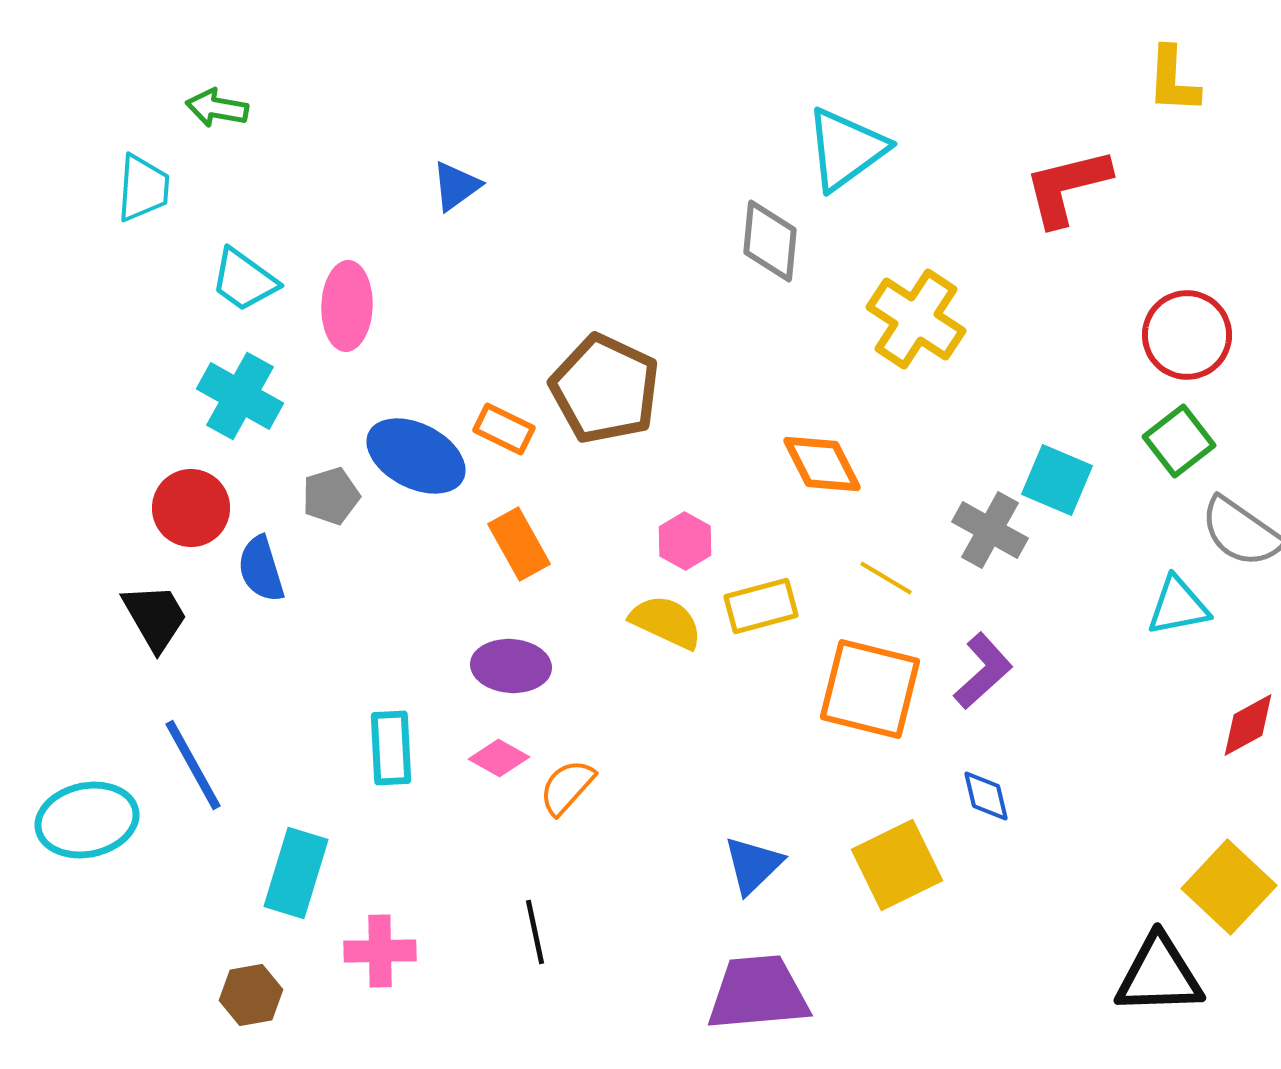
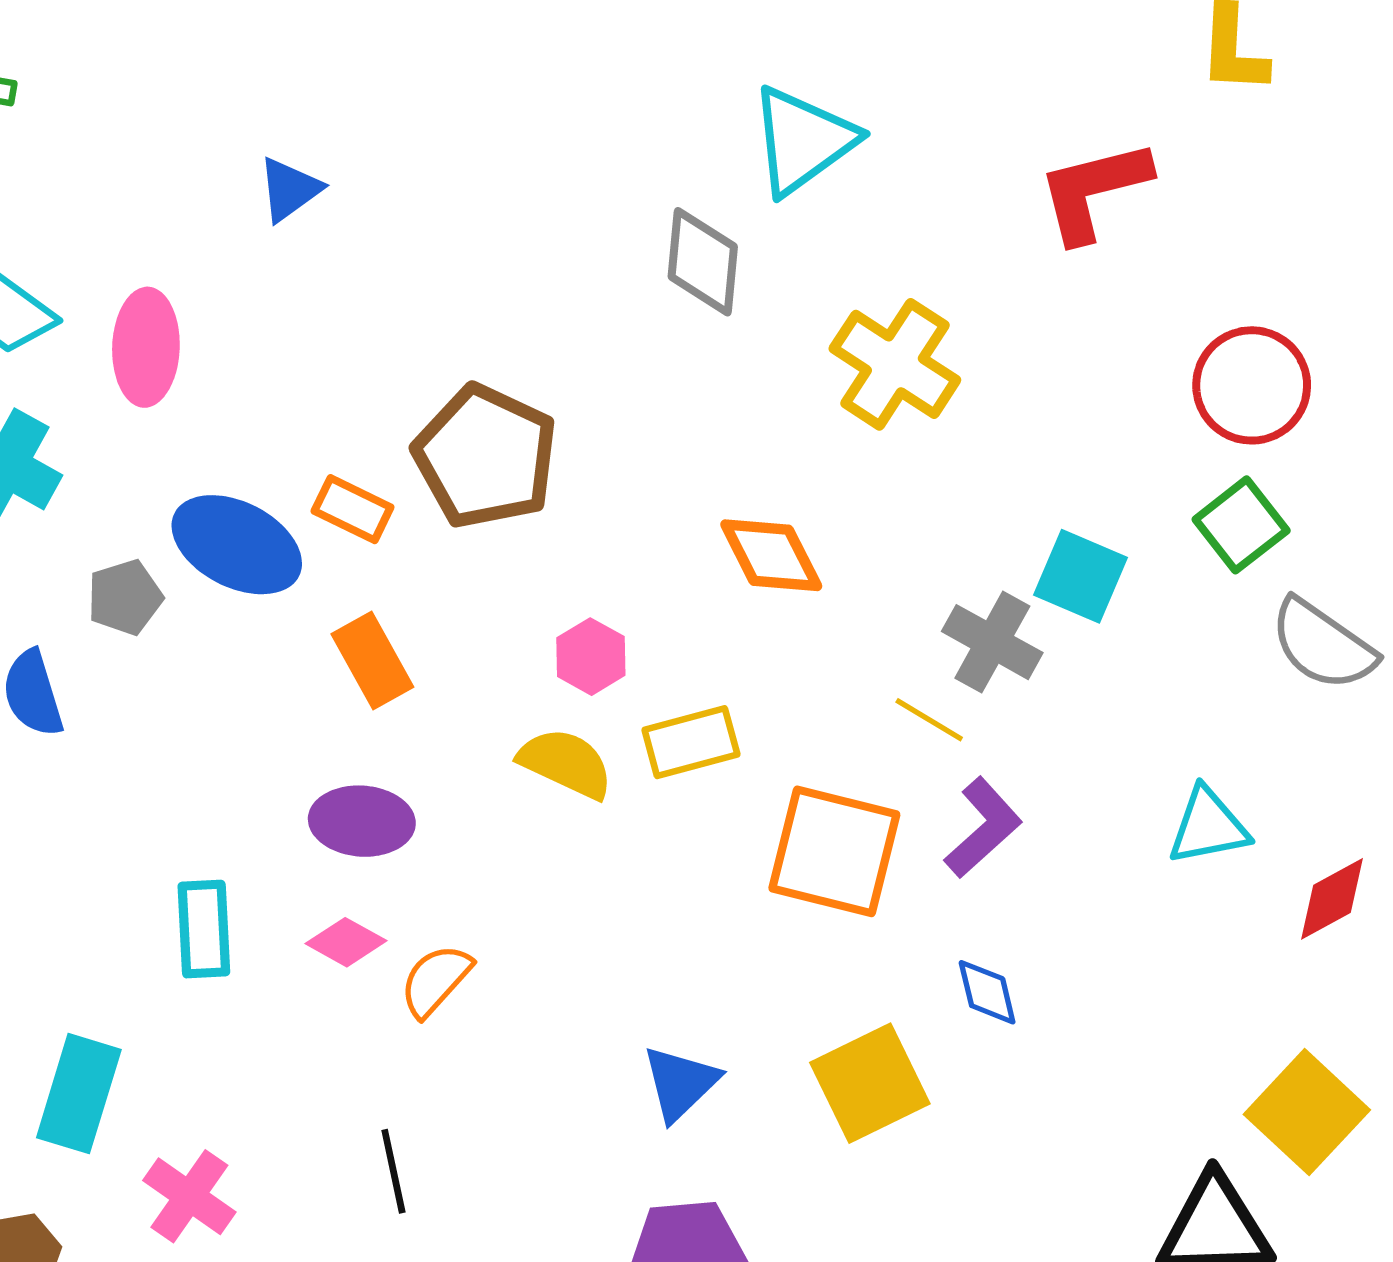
yellow line: (886, 578) -> (929, 720), moved
cyan triangle: (1178, 606) -> (1208, 826), moved
pink cross: (380, 951) -> (189, 1196), turned 36

